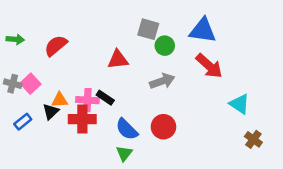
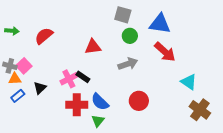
gray square: (148, 29) -> (123, 15), moved
orange triangle: (60, 100) -> (15, 79), moved
pink cross: (87, 100) -> (69, 79), turned -30
red cross: (82, 119) -> (77, 105), moved
red circle: (163, 127) -> (139, 101), moved
brown cross: (253, 139) -> (200, 110), size x1.5

